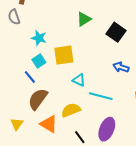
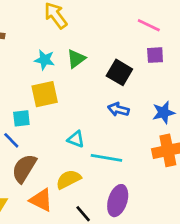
cyan star: (39, 38) -> (45, 60), moved
yellow square: (64, 55) -> (45, 94), moved
cyan square: (39, 61) -> (21, 118), turned 32
blue arrow: (121, 67) -> (118, 109), moved

